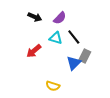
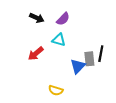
black line: (74, 37) -> (101, 54), moved, turned 49
gray rectangle: (85, 56) -> (89, 59), turned -32

